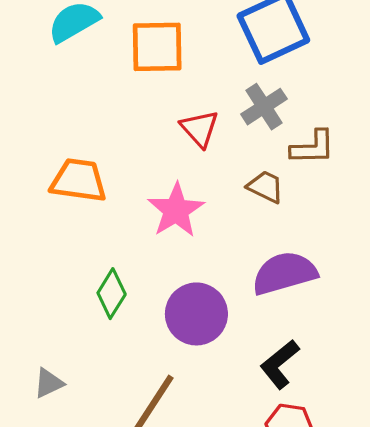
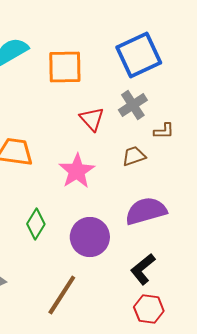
brown L-shape: (313, 147) -> (164, 131), size x0.7
brown trapezoid: (266, 187) -> (134, 156), turned -45

